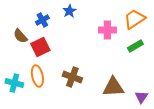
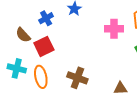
cyan cross: (14, 83) -> (17, 68), moved
brown triangle: (113, 87) -> (120, 88), size x0.6

